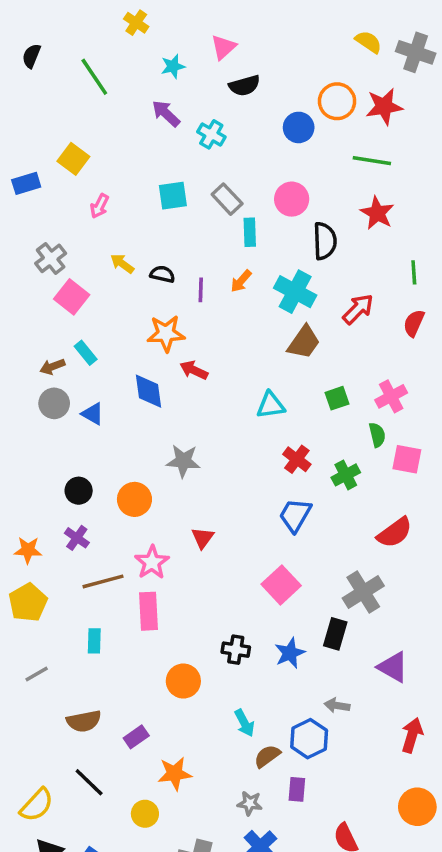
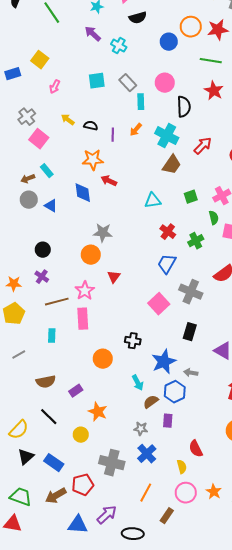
orange circle: (134, 499) -> (91, 255), moved
gray cross: (363, 592) -> (191, 292), moved, turned -35
blue star: (290, 653) -> (164, 362), moved, size x1.4
orange star: (175, 774) -> (98, 412), turned 30

